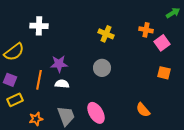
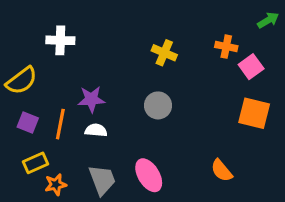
orange square: (164, 73) -> (254, 113), size x1.5
purple square: (10, 80) -> (28, 123), moved
yellow rectangle: (15, 100) -> (36, 163), moved

